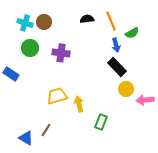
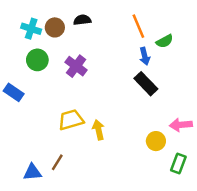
black semicircle: (87, 19) -> (82, 20), moved
purple cross: (61, 53) -> (76, 66), turned 30
yellow circle: (126, 89) -> (156, 141), moved
green rectangle: (101, 122) -> (178, 164), moved
blue triangle: (26, 138) -> (32, 172), turned -35

